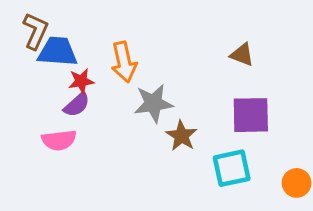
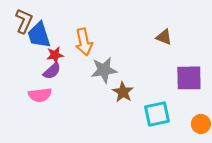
blue trapezoid: (58, 52) -> (39, 35), turned -112
purple square: (251, 115) -> (189, 78), moved

